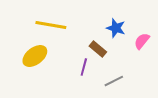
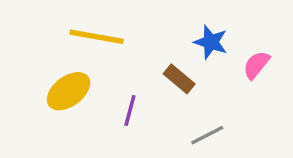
purple line: (84, 67) -> (130, 111), moved

